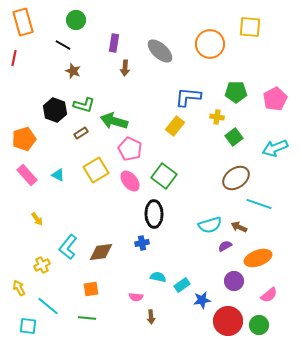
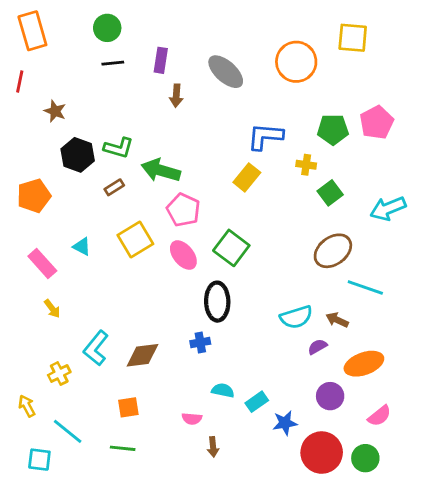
black line: (63, 45) -> (113, 63), moved, turned -35
brown star: (73, 71) -> (55, 111), moved
pink pentagon: (275, 99) -> (377, 122), moved
pink rectangle: (27, 175) -> (42, 263), moved

